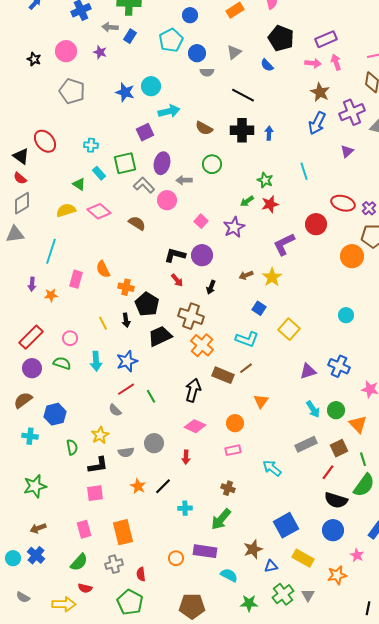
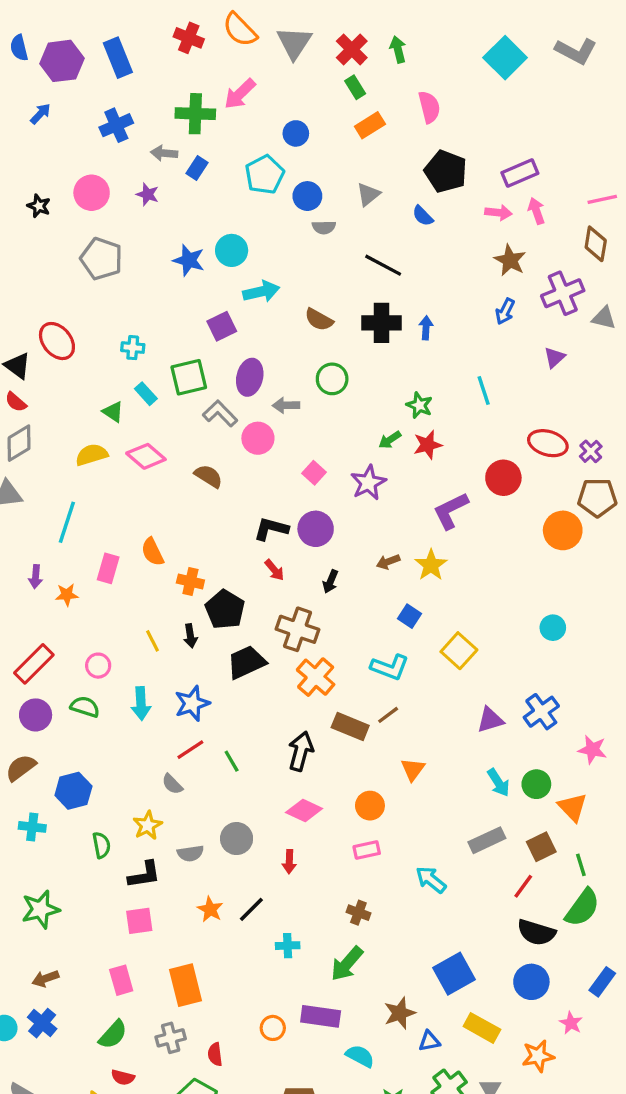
blue arrow: (317, 123) -> (505, 311), size x0.7
blue cross: (339, 366) -> (541, 712), turned 30

